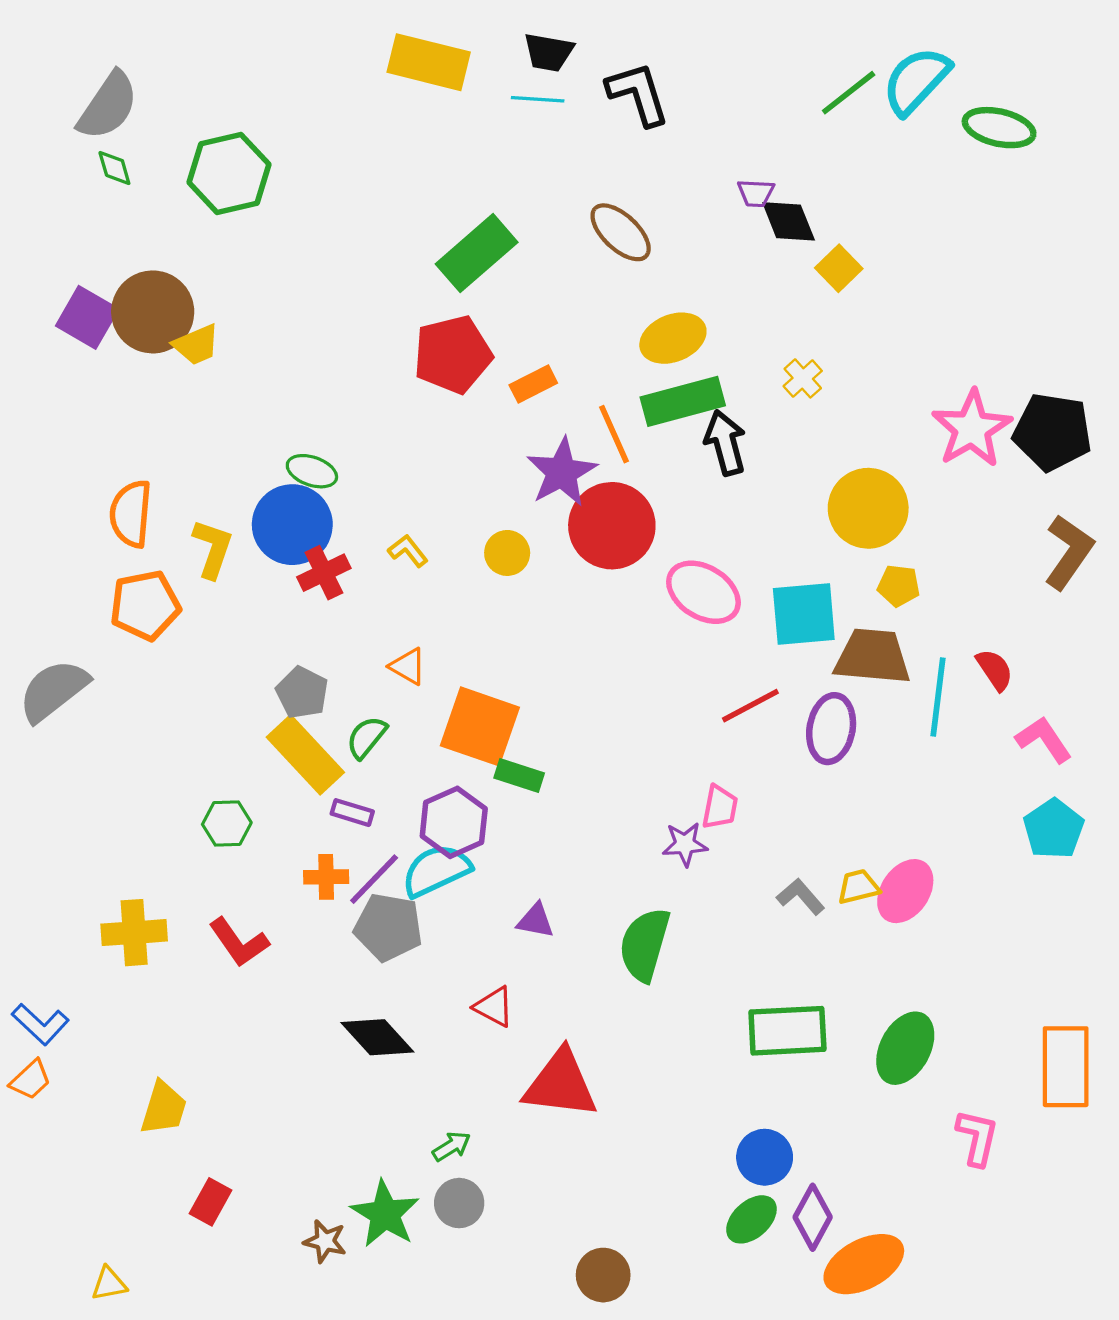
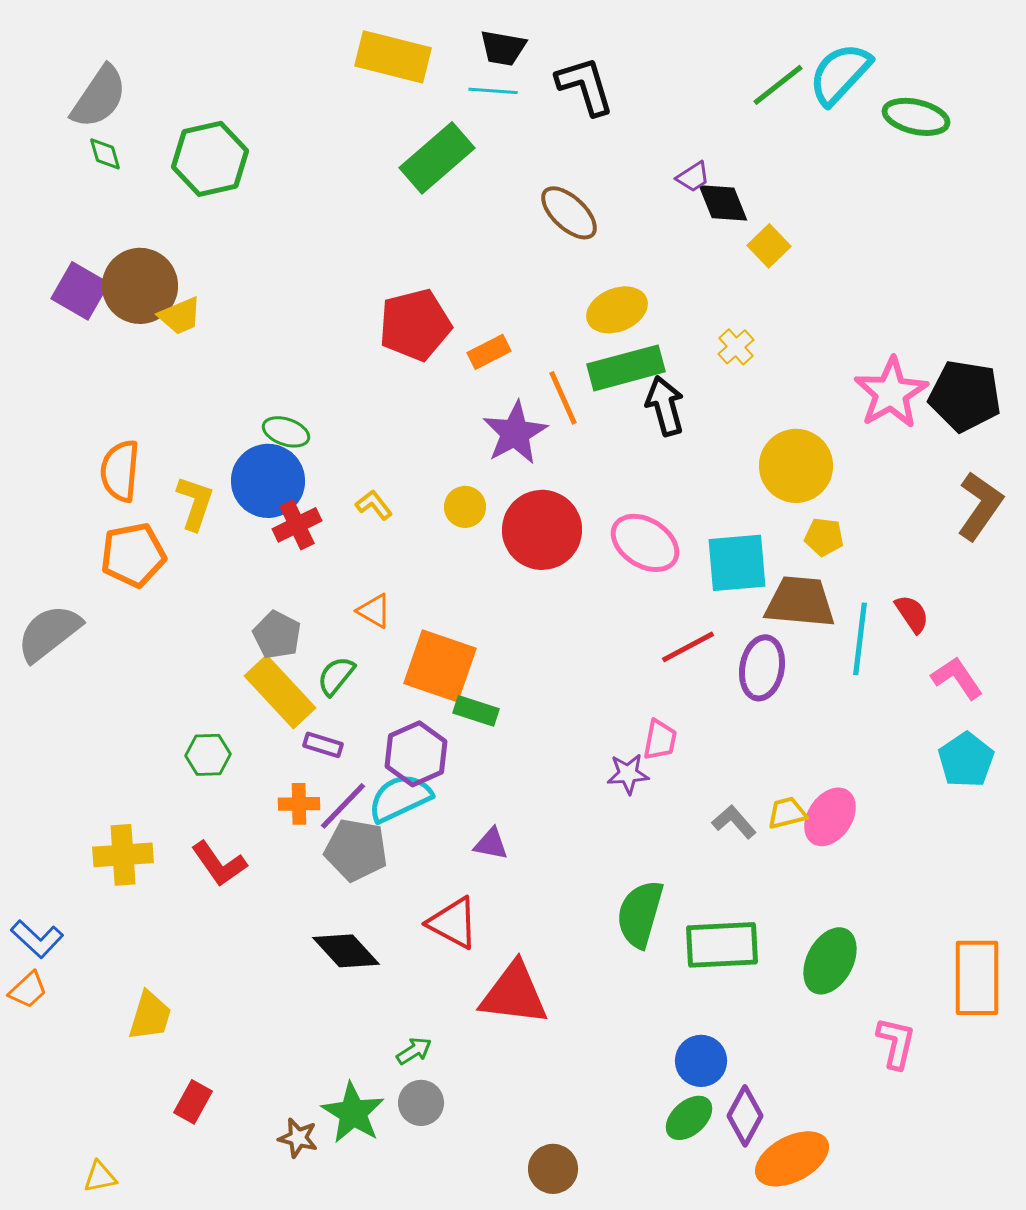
purple trapezoid: (756, 193) -> (693, 177), turned -36
green rectangle: (477, 253) -> (437, 158), moved
red circle: (612, 526) -> (542, 530), moved
green semicircle: (645, 945) -> (640, 914), moved
red triangle: (494, 1007) -> (453, 923), size x1.4

